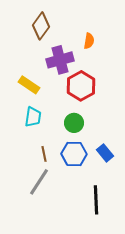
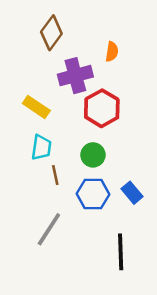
brown line: (44, 154) -> (55, 175), moved

